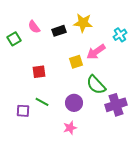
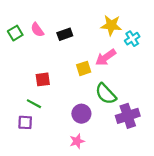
yellow star: (83, 23) -> (111, 25), moved
green square: (14, 39) -> (15, 33), moved
green line: (42, 102) -> (34, 104), moved

